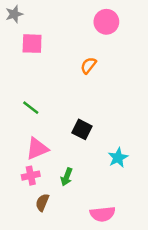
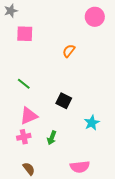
pink circle: (106, 22) -> (95, 17), moved
brown semicircle: (42, 202) -> (29, 169), moved, turned 120

